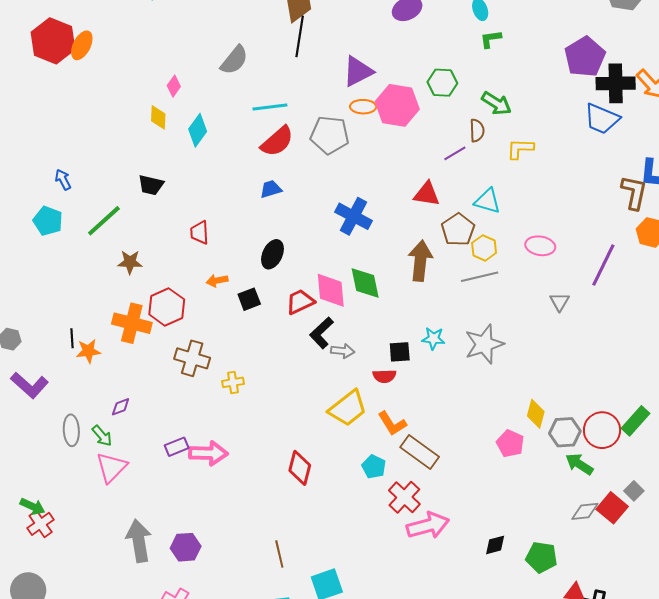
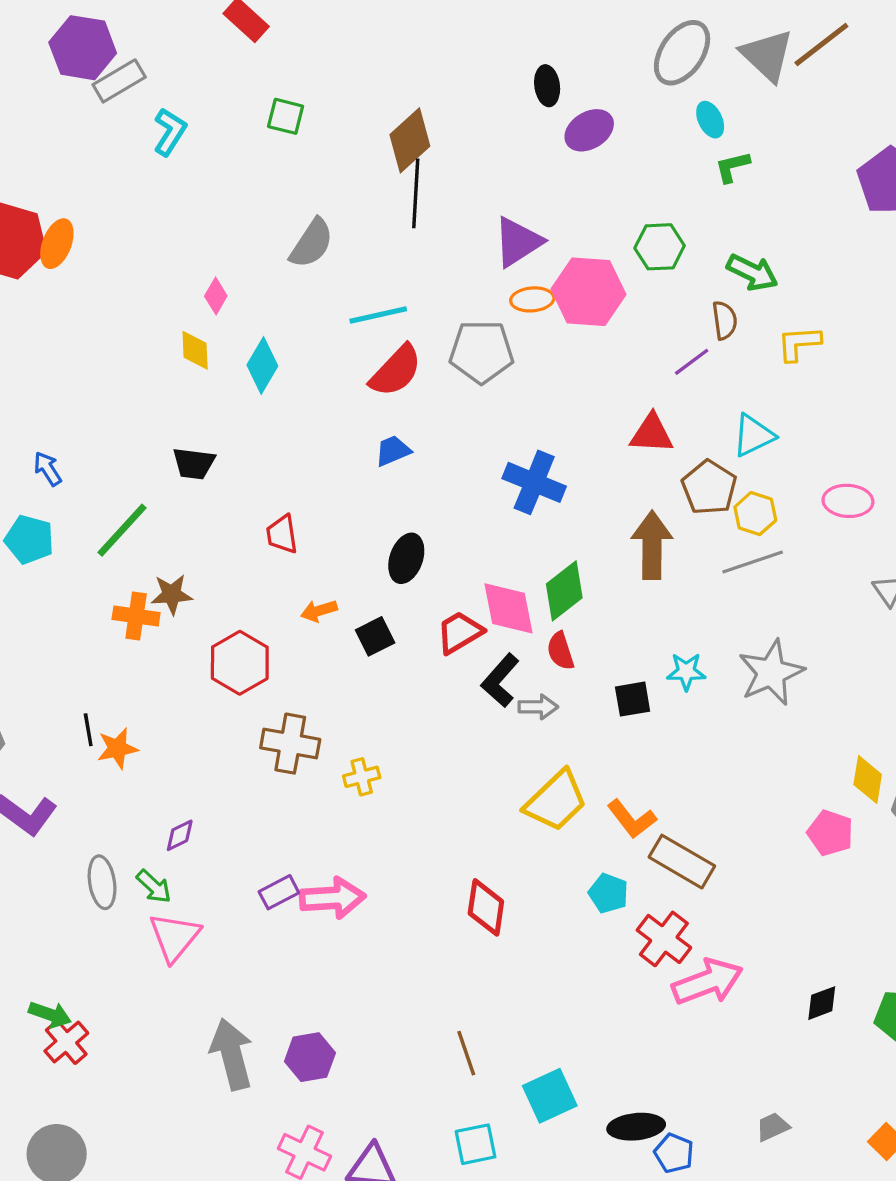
cyan triangle: (487, 201) -> (753, 435), turned -36
green diamond: (365, 283) -> (564, 591), turned 69
orange cross: (132, 323) -> (136, 616), moved, size x0.7
red semicircle: (384, 376) -> (560, 651), moved, turned 80

